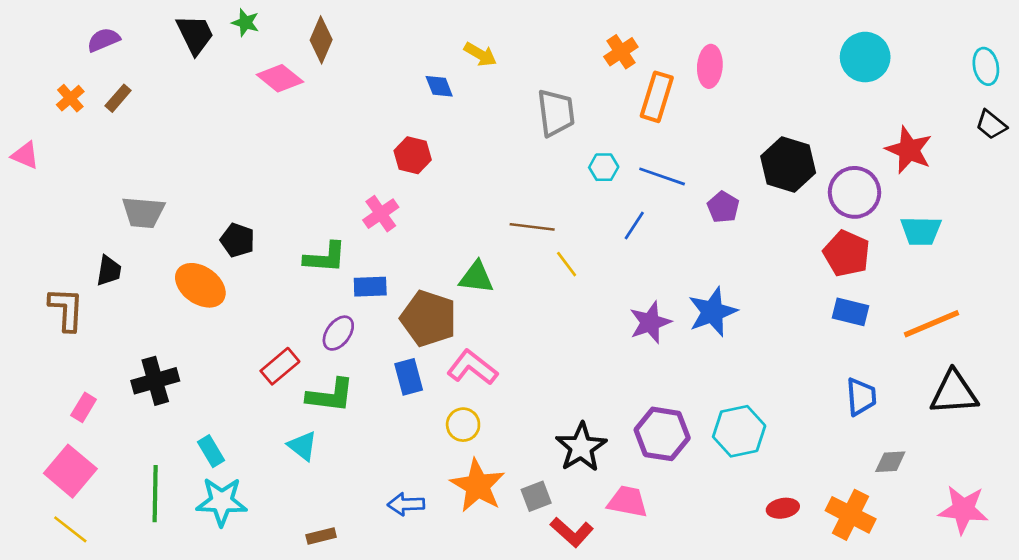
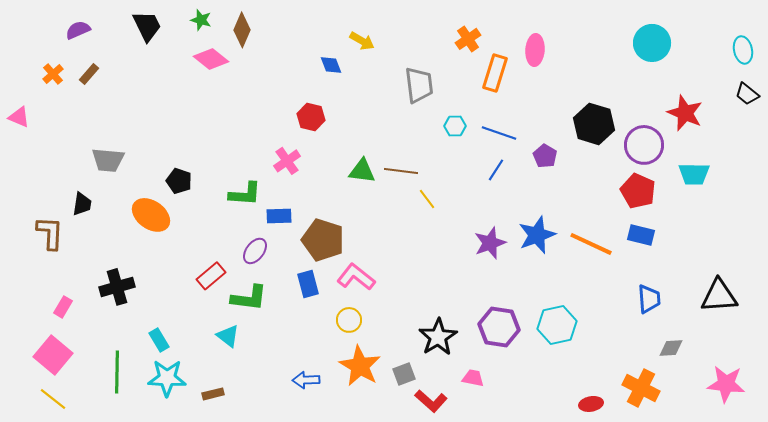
green star: (245, 23) -> (201, 20), moved
blue line: (634, 226) -> (496, 170), moved
green triangle: (476, 277) -> (362, 171), moved
orange line: (931, 324) -> (591, 244), moved, turned 48
pink trapezoid: (628, 502) -> (473, 378), size x0.7
red ellipse: (783, 508) -> (591, 404), moved
brown rectangle: (321, 536) -> (213, 394), moved

